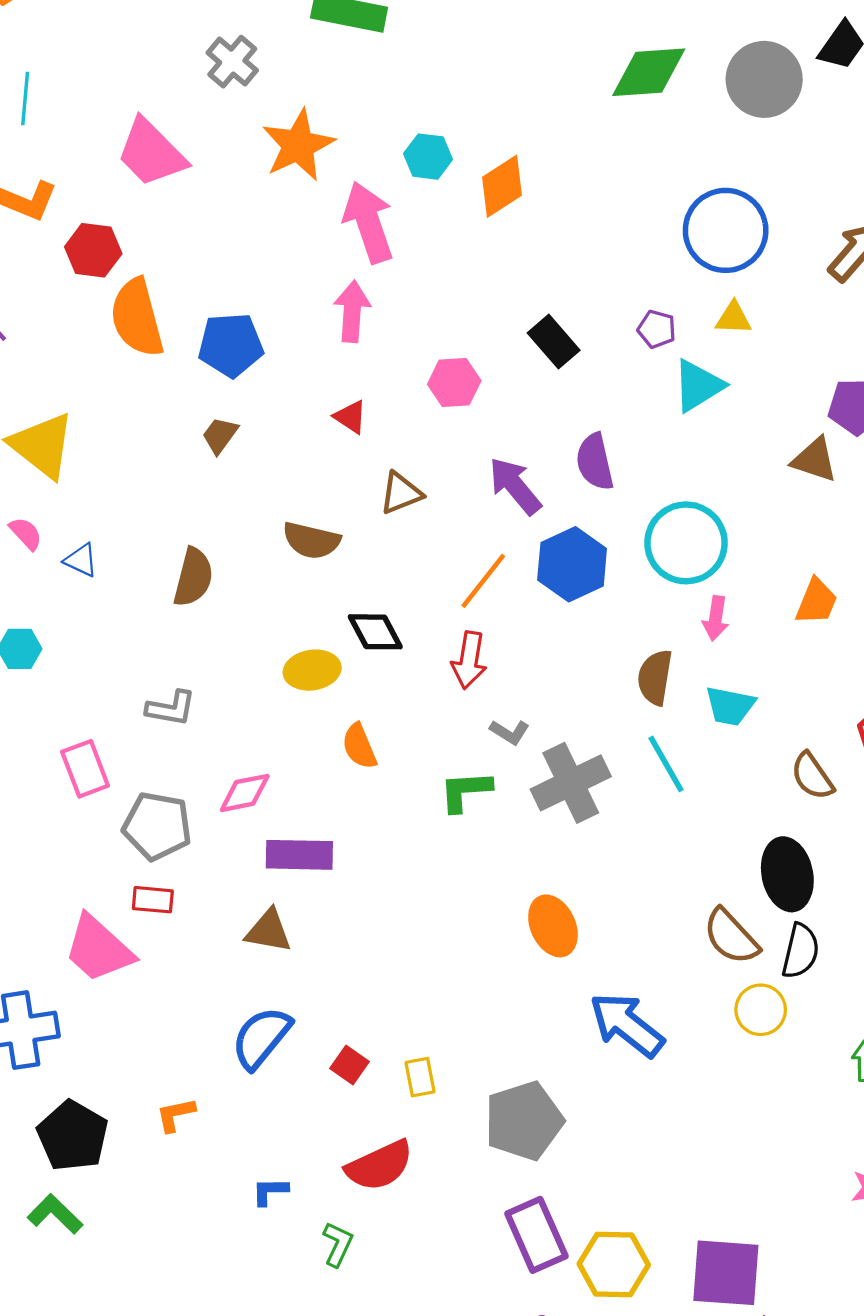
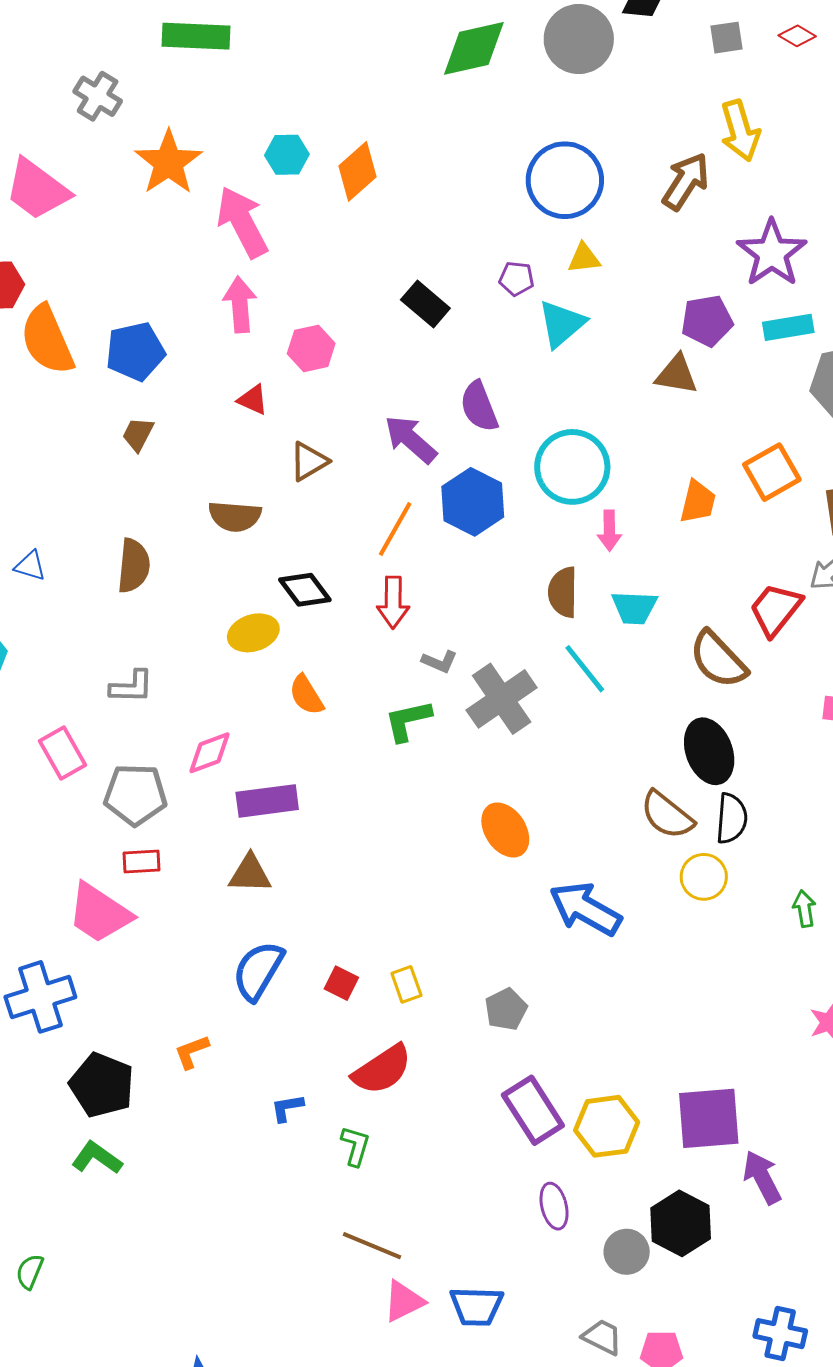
pink hexagon: (454, 382) -> (311, 348), moved
brown semicircle: (812, 776) -> (718, 660), size x1.4
gray pentagon: (524, 1121) -> (506, 1009), size x0.6

